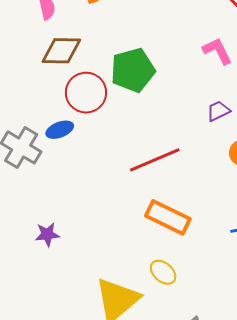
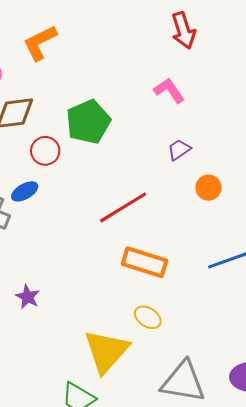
red circle: (86, 93) -> (45, 151), size x0.7
purple star: (47, 234) -> (28, 297), turned -30

